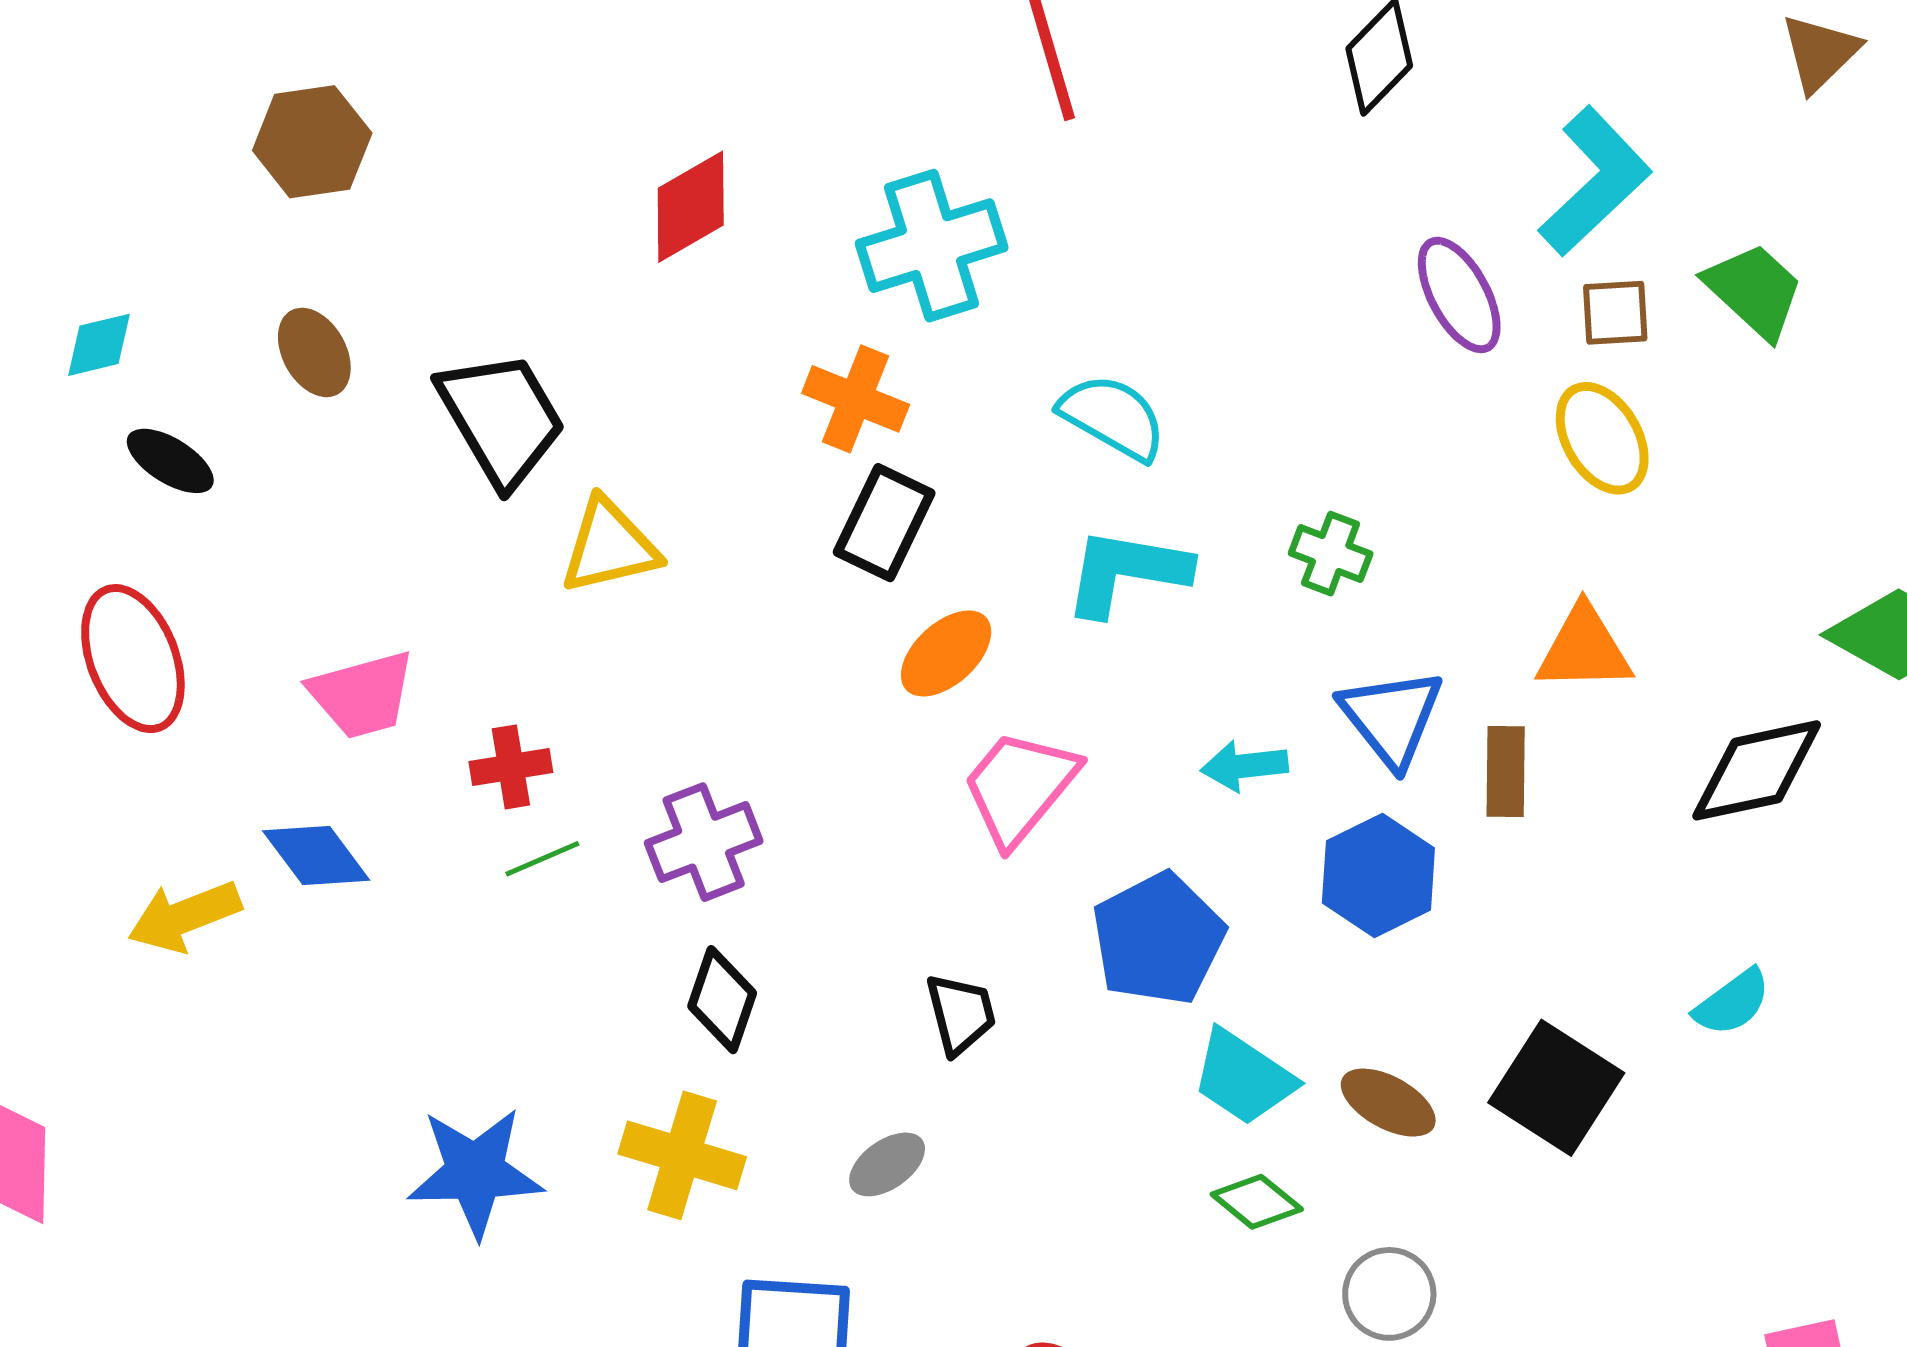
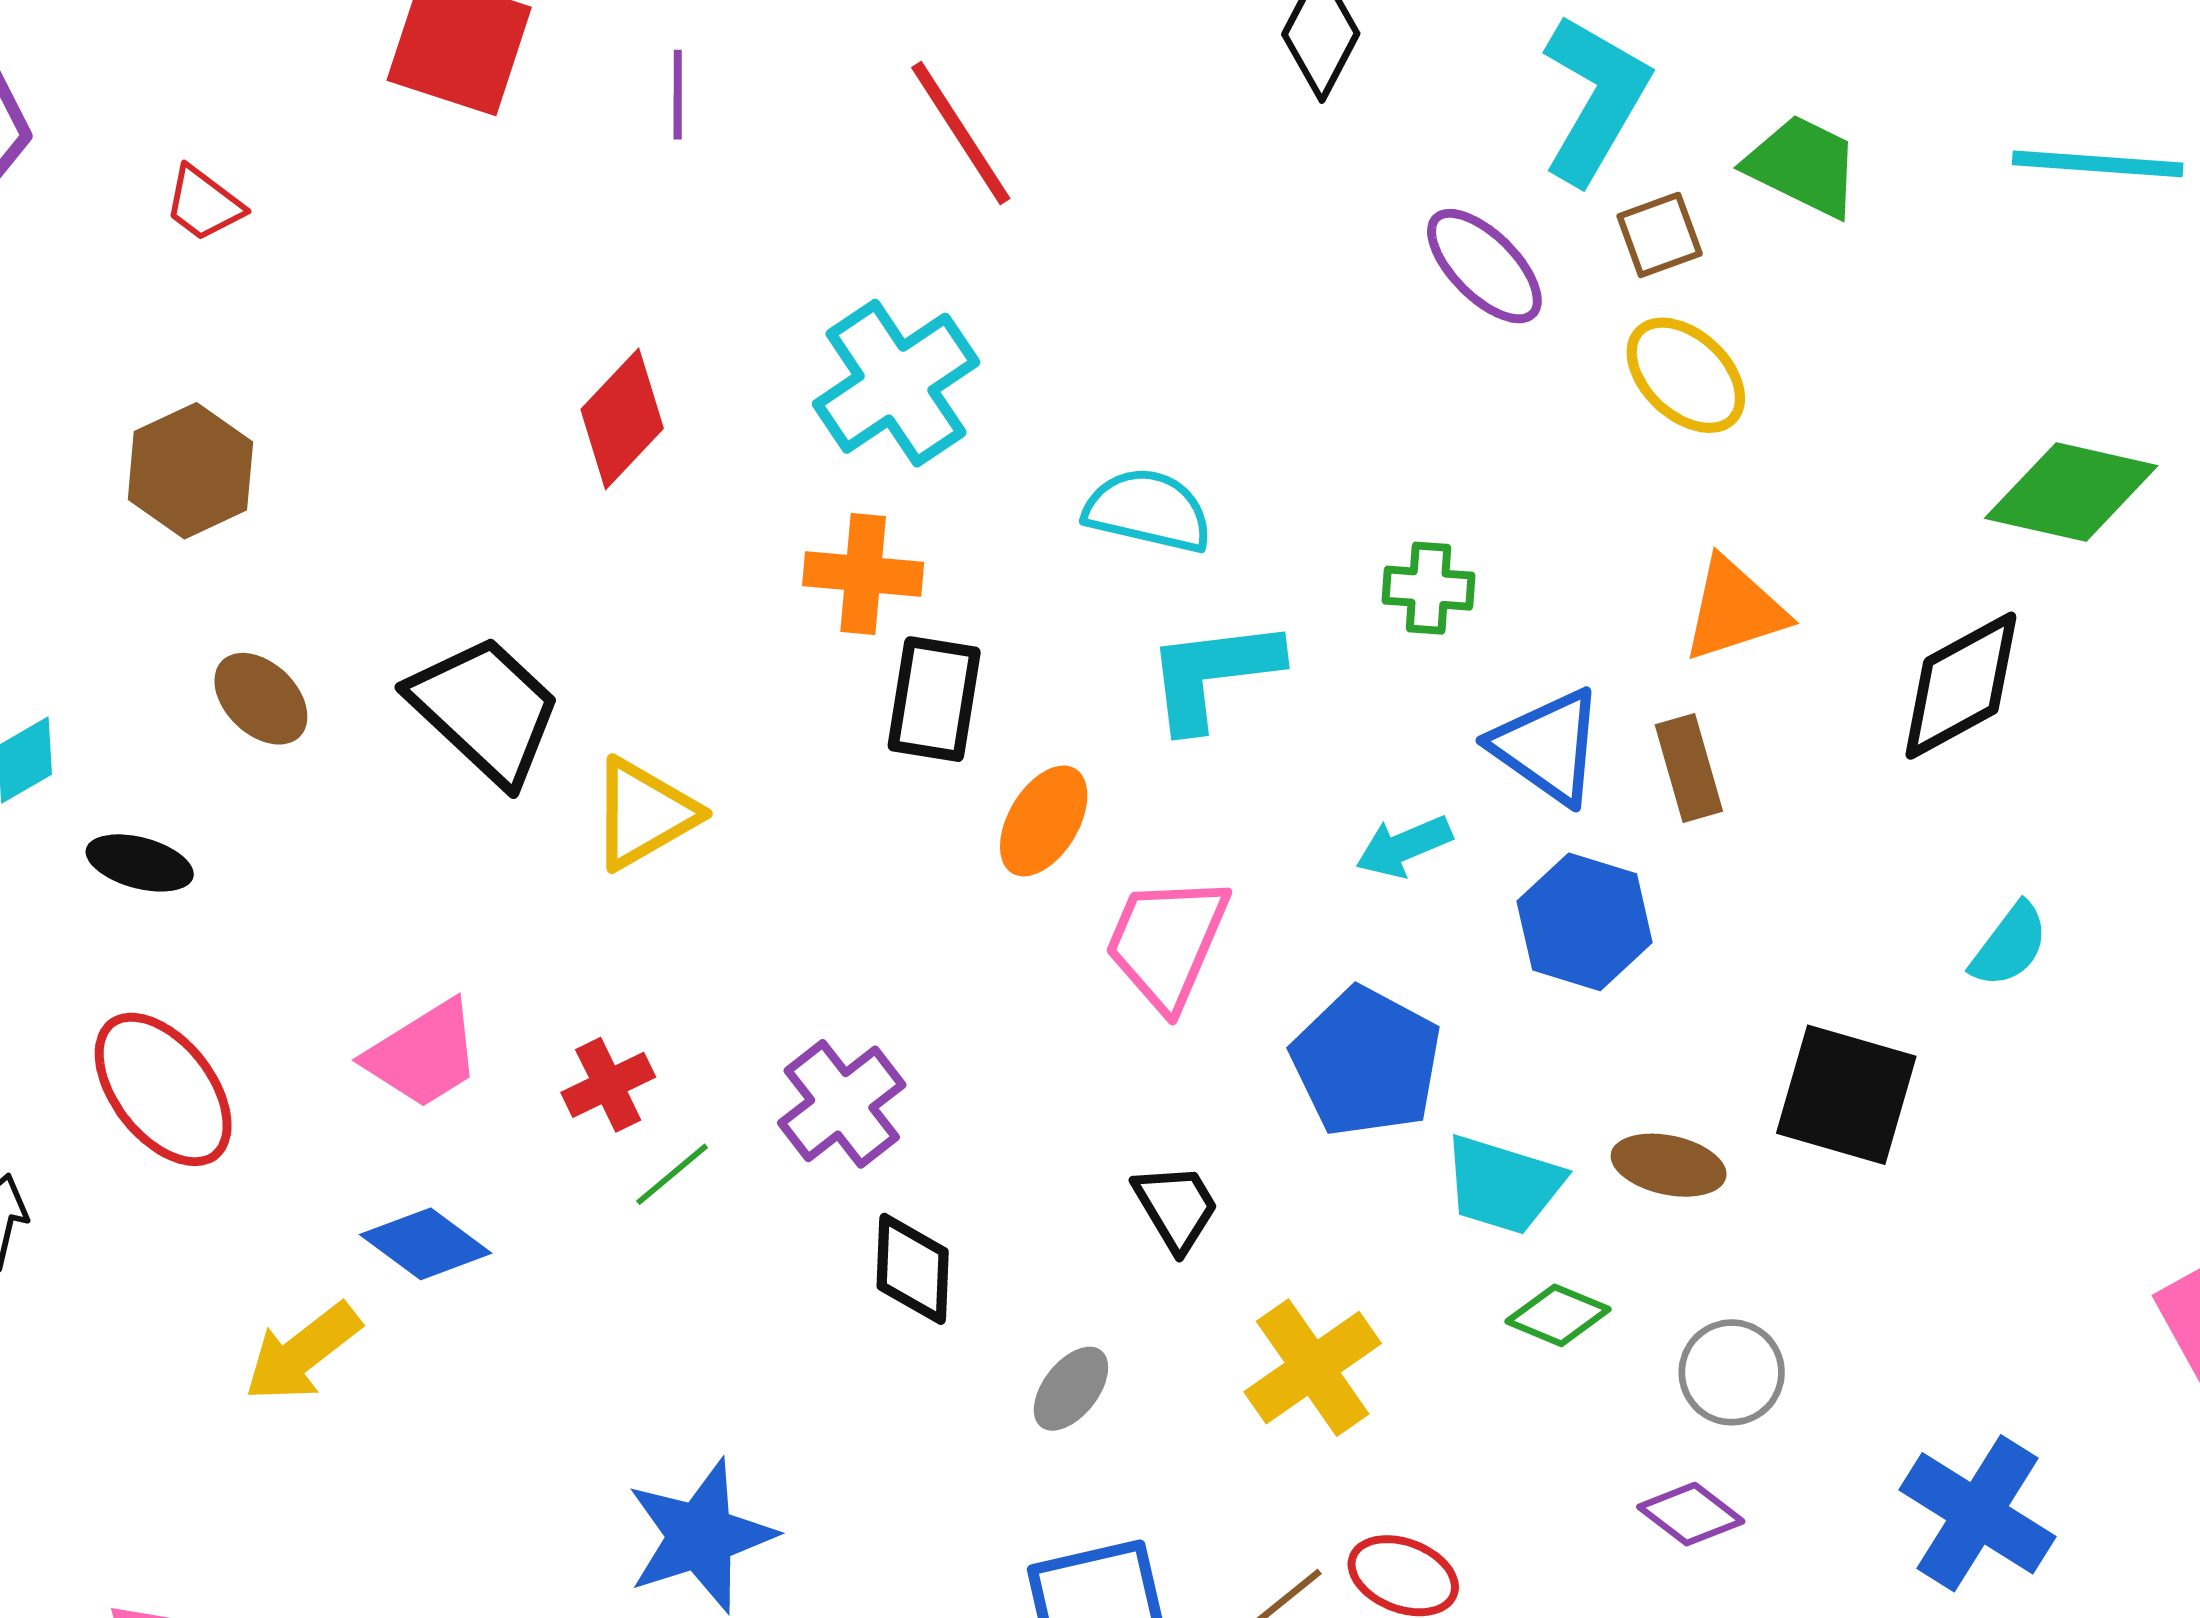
yellow cross: (682, 1155) -> (1313, 1368), moved, turned -35
gray ellipse: (887, 1164) -> (1071, 1389), moved

